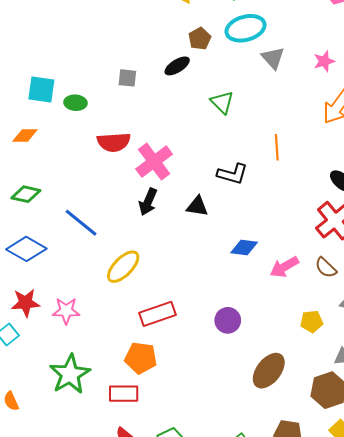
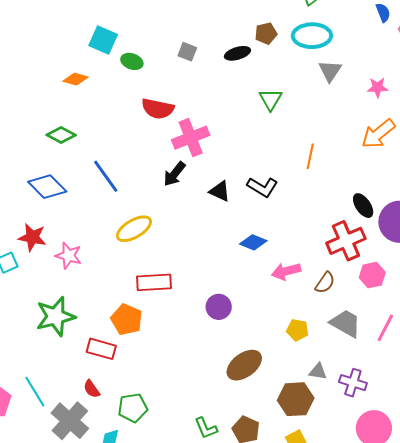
black L-shape: (232, 174) -> (263, 187), moved
brown semicircle: (326, 268) -> (325, 283), turned -115

